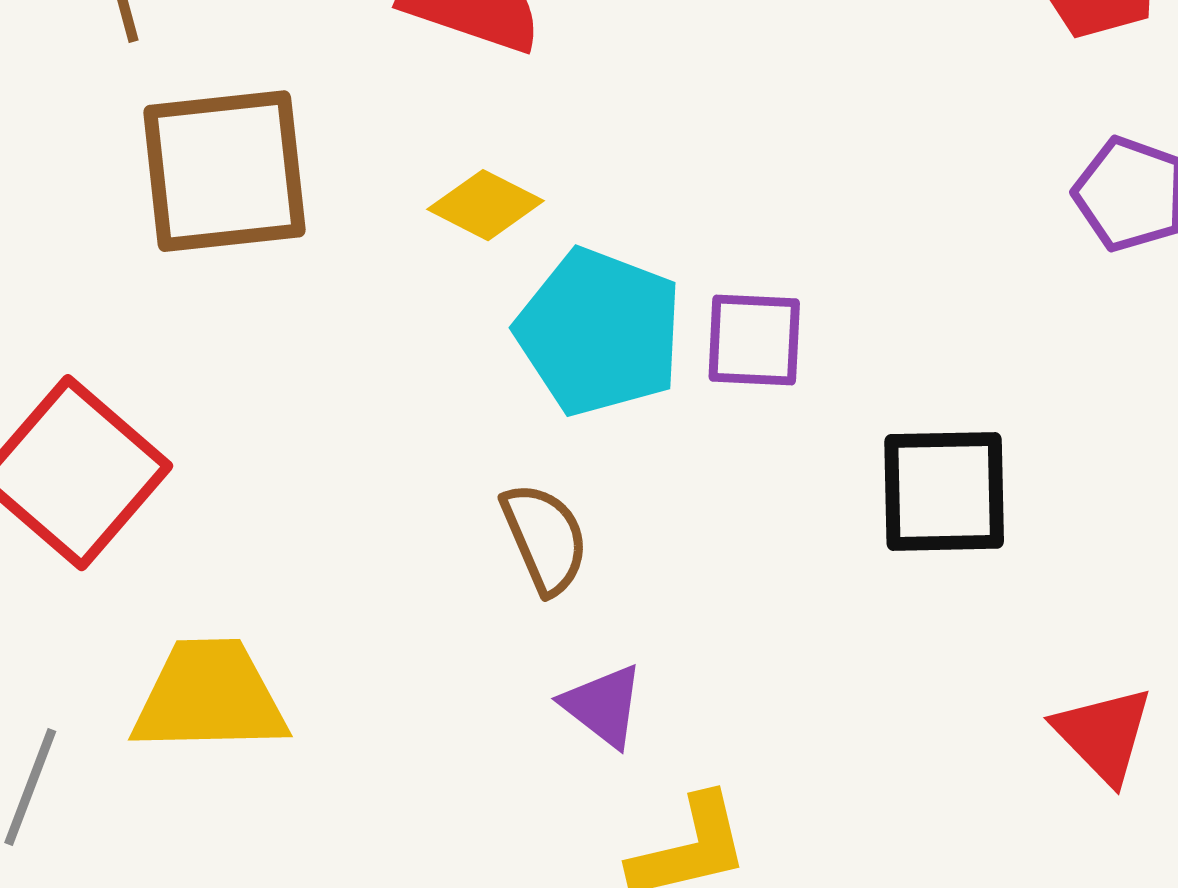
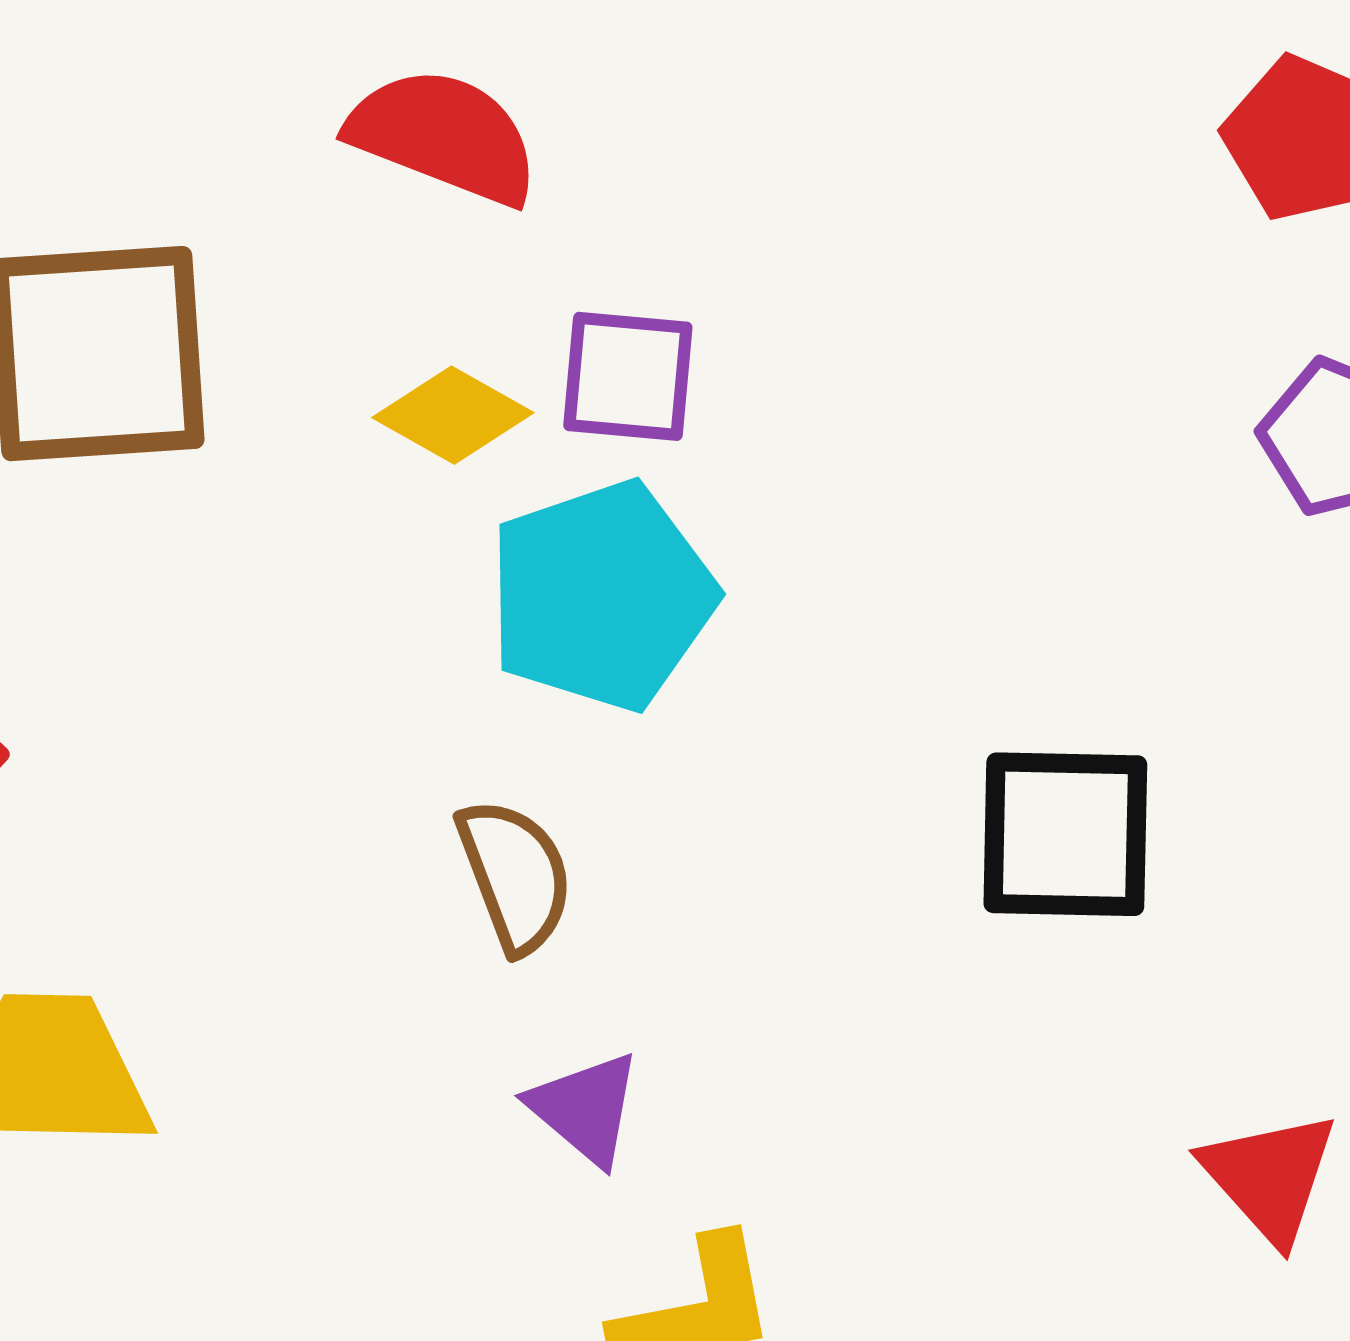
cyan pentagon: (599, 332) -> (602, 596), turned 30
purple square: (754, 340) -> (628, 376), moved

